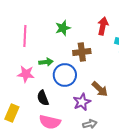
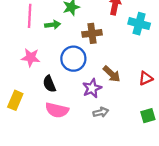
green arrow: (46, 62) -> (53, 25), moved

